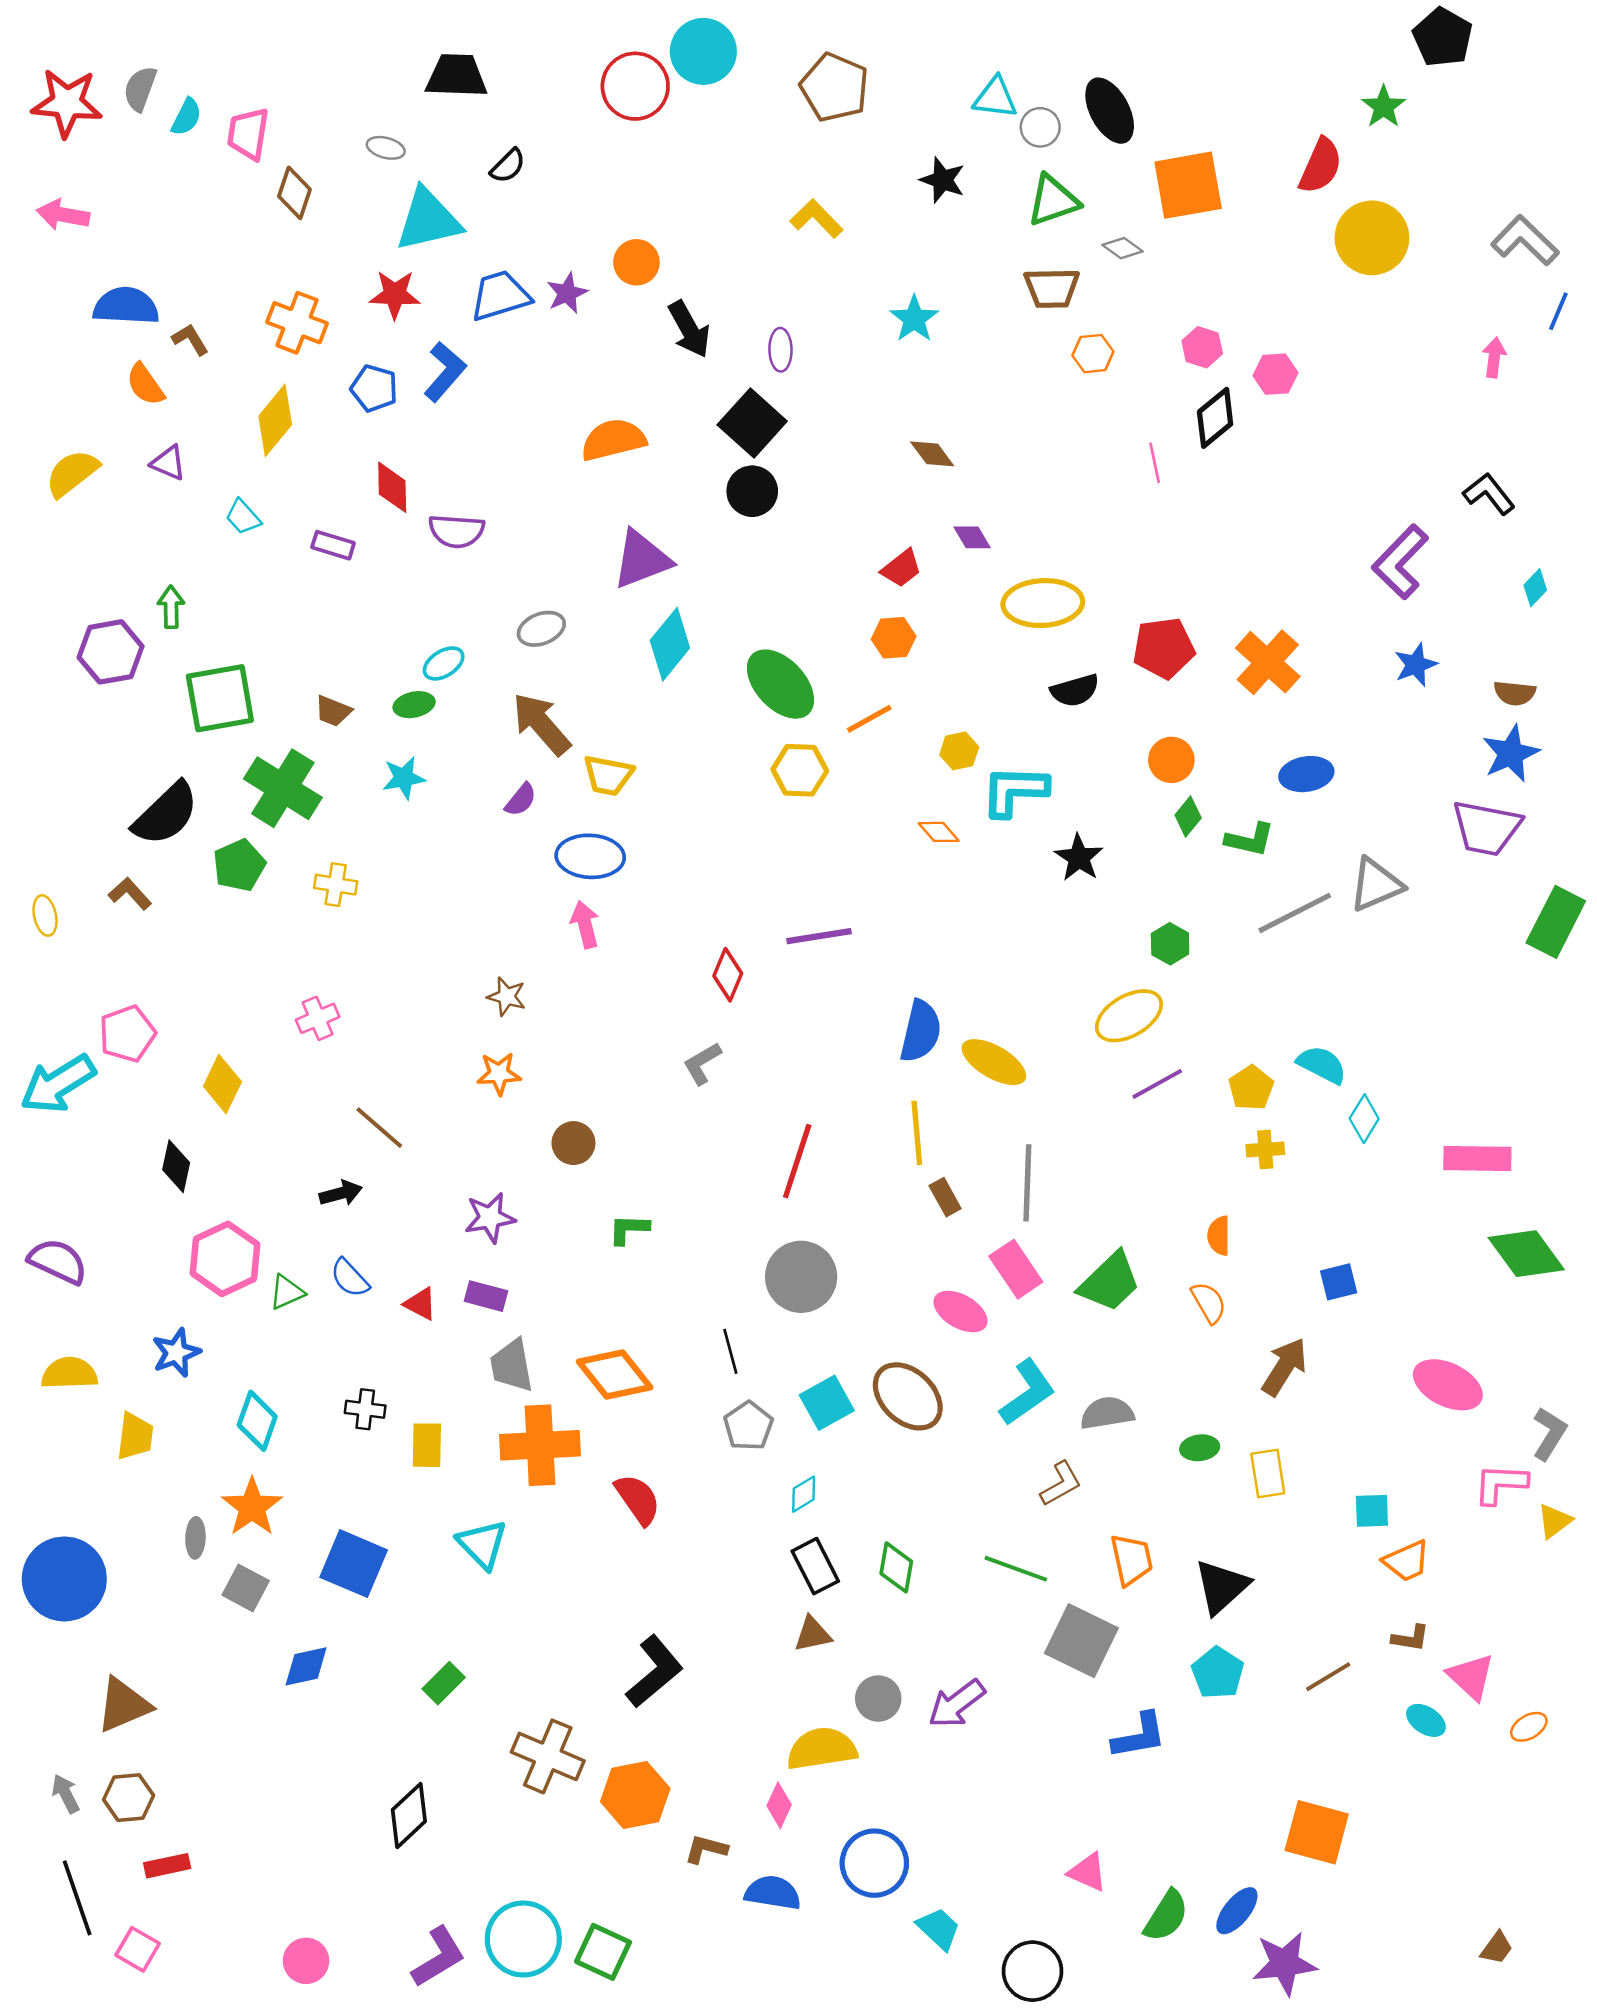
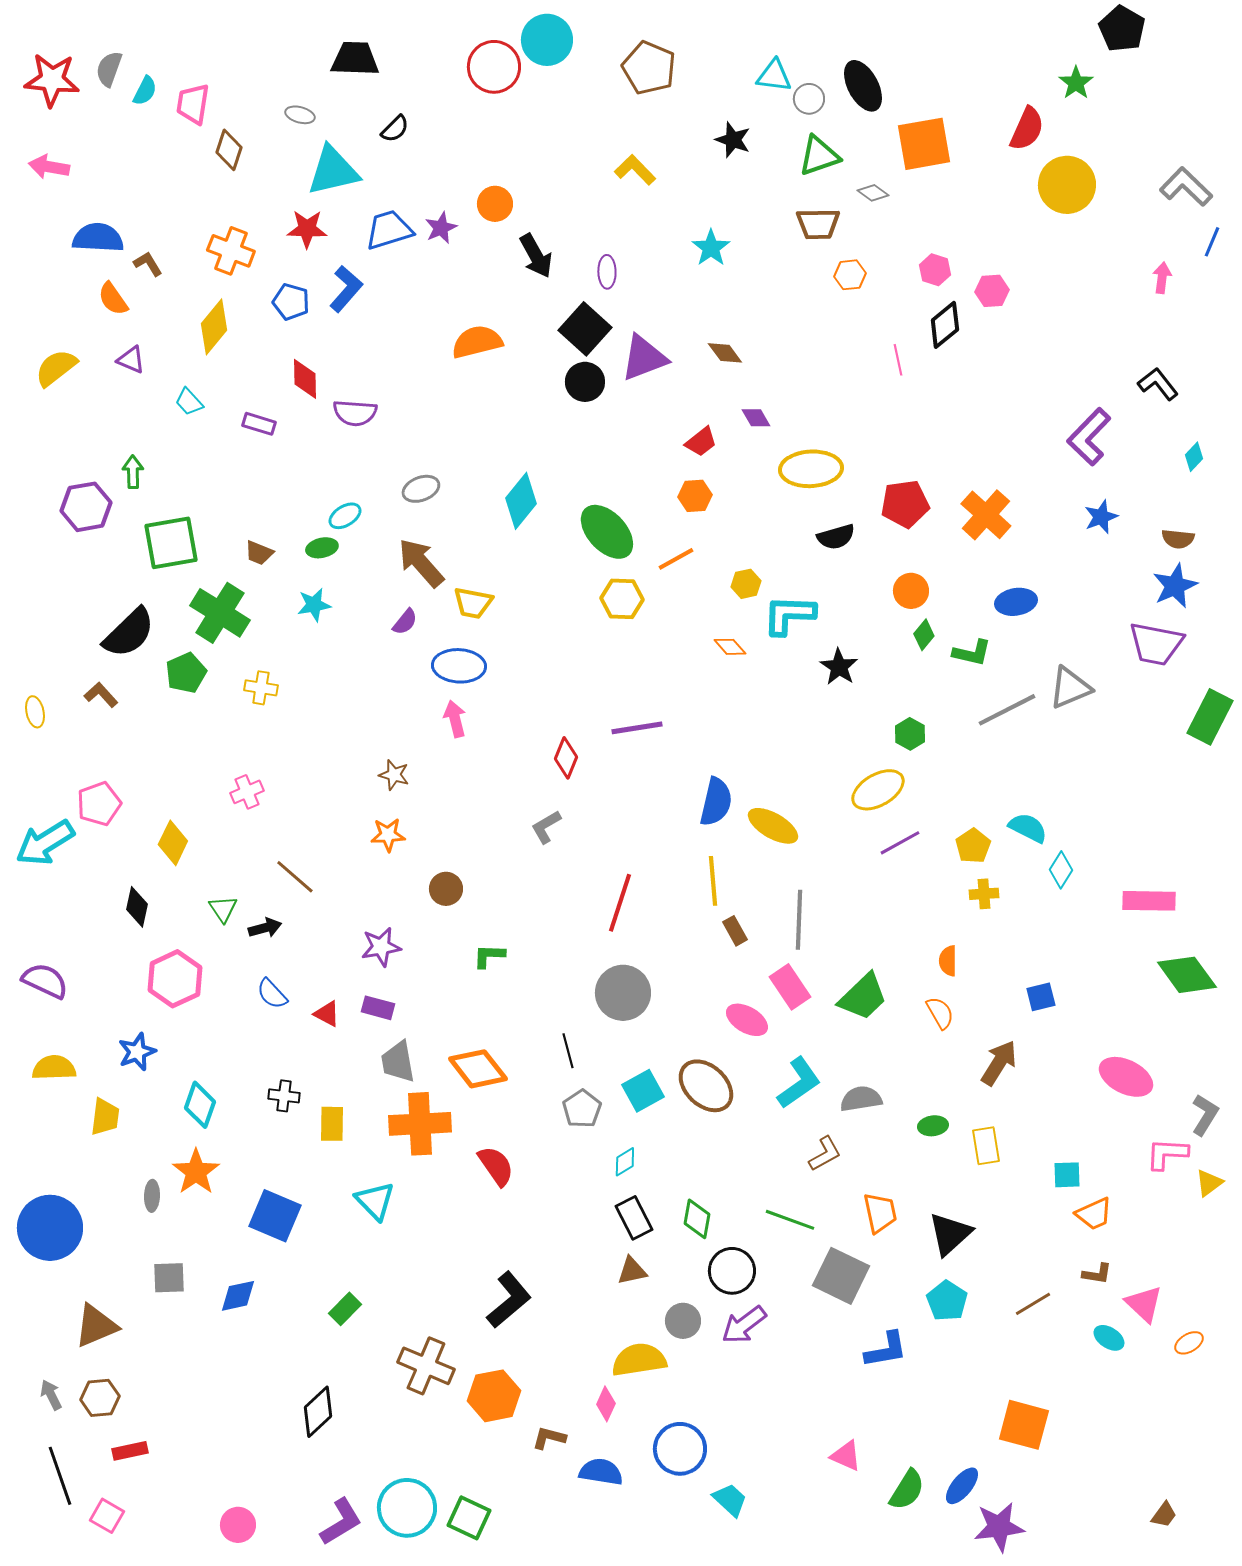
purple triangle: (642, 559) -> (644, 358), moved
green triangle: (287, 1292) -> (223, 909), moved, turned -40
gray square: (246, 1588) -> (169, 1278), moved, turned -30
black circle: (1033, 1971) -> (732, 1271), moved

